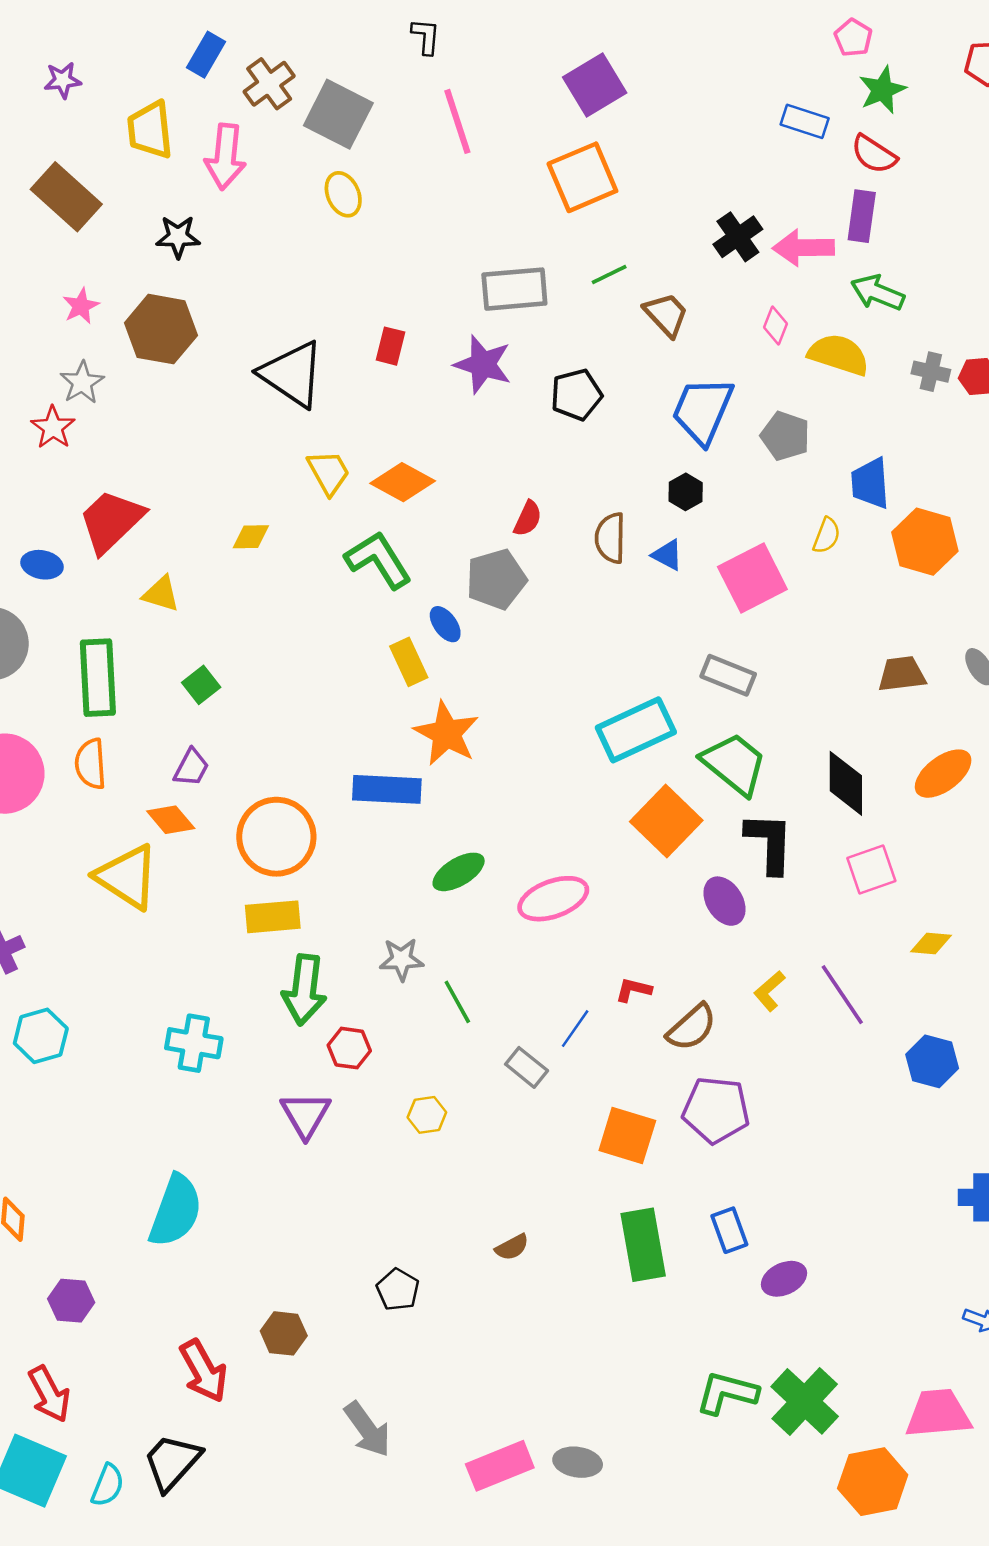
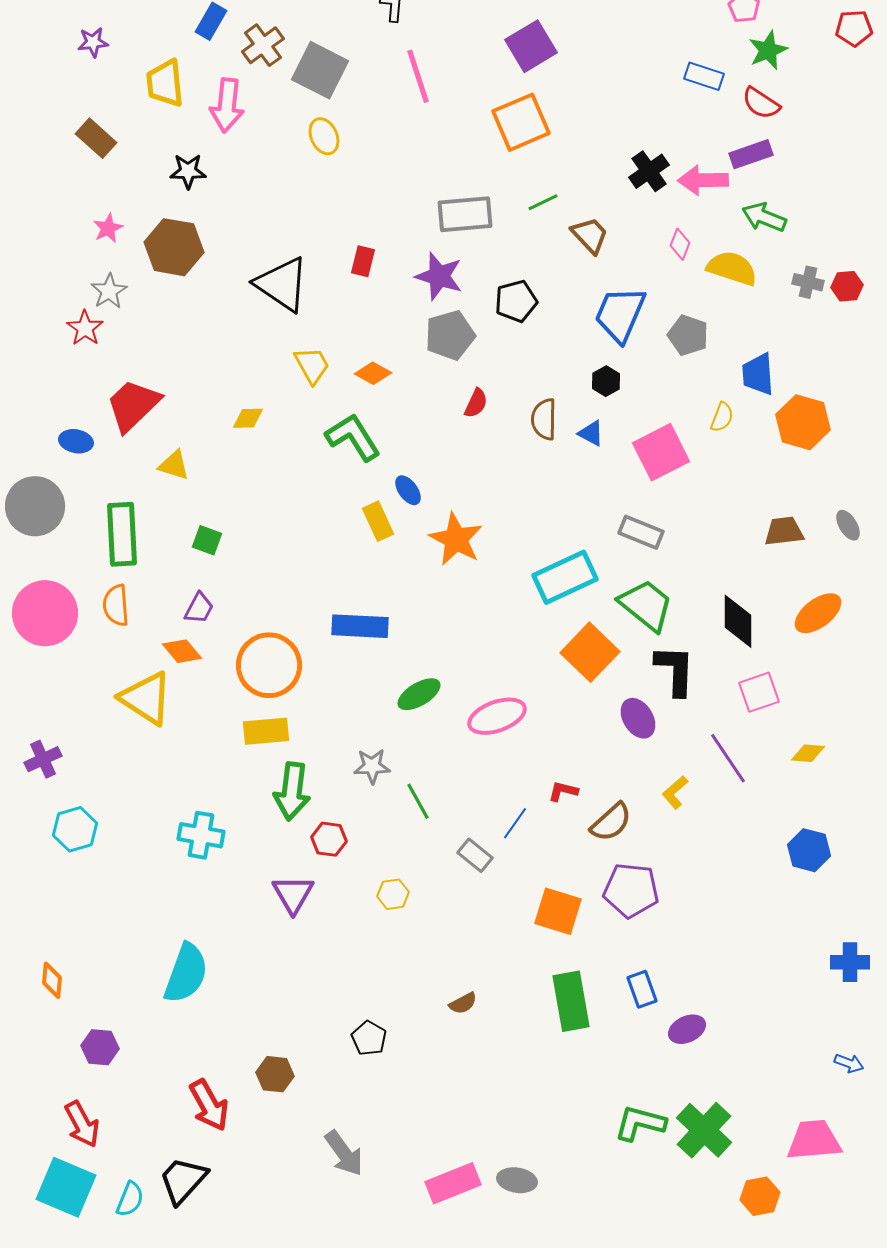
brown rectangle: (66, 197) -> (96, 138), size x0.7
purple rectangle: (862, 216) -> (751, 154), turned 63
orange diamond: (403, 482) -> (373, 373), size x0.7
gray pentagon: (496, 579) -> (450, 335), moved
green square: (201, 685) -> (207, 540), turned -32
orange star: (446, 733) -> (456, 539), moved
purple line: (842, 995) -> (728, 758), moved
orange hexagon: (873, 1482) -> (760, 1196), size x0.7

